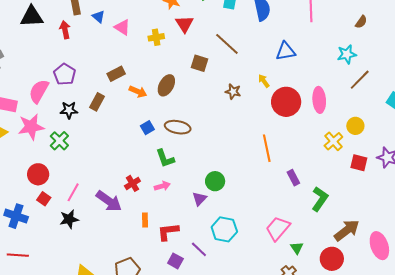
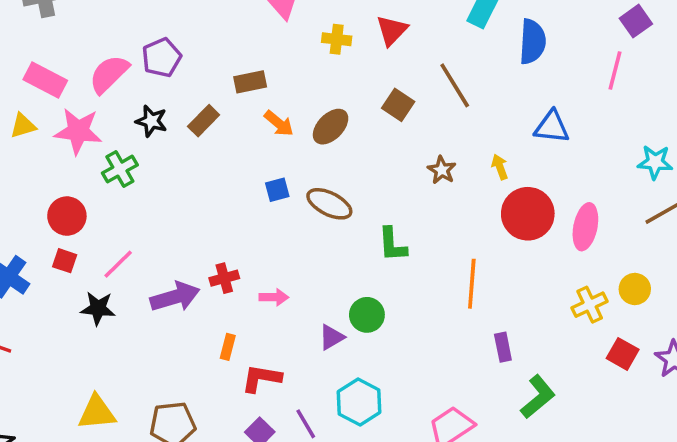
green L-shape: (165, 158) -> (392, 244), moved
red square: (44, 199) -> (65, 261), turned -32
purple arrow: (109, 201) -> (175, 297), turned -68

